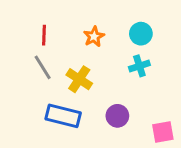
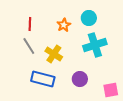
cyan circle: (141, 34) -> (89, 18), moved
cyan cross: (139, 66) -> (95, 45), size x1.6

